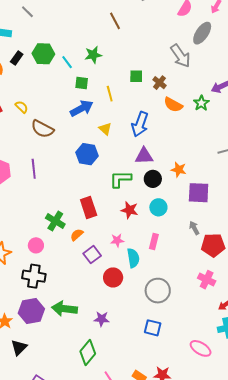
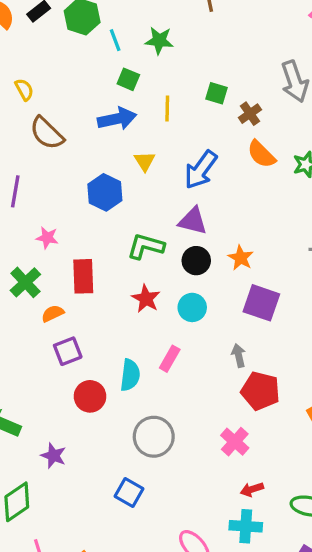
pink star: (117, 240) -> (47, 238), moved

